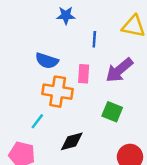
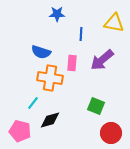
green square: (112, 112) -> (96, 106), moved
black diamond: (72, 141) -> (50, 120), moved

